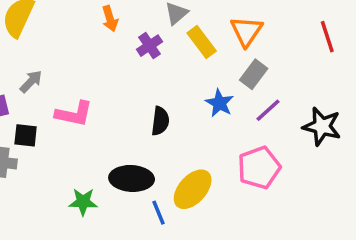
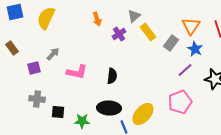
orange triangle: (246, 31) -> (191, 26), moved
gray rectangle: (254, 74) -> (171, 43), moved
blue star: (220, 103) -> (195, 49), moved
black semicircle: (160, 121) -> (112, 76), moved
black square: (26, 135) -> (58, 112), moved

